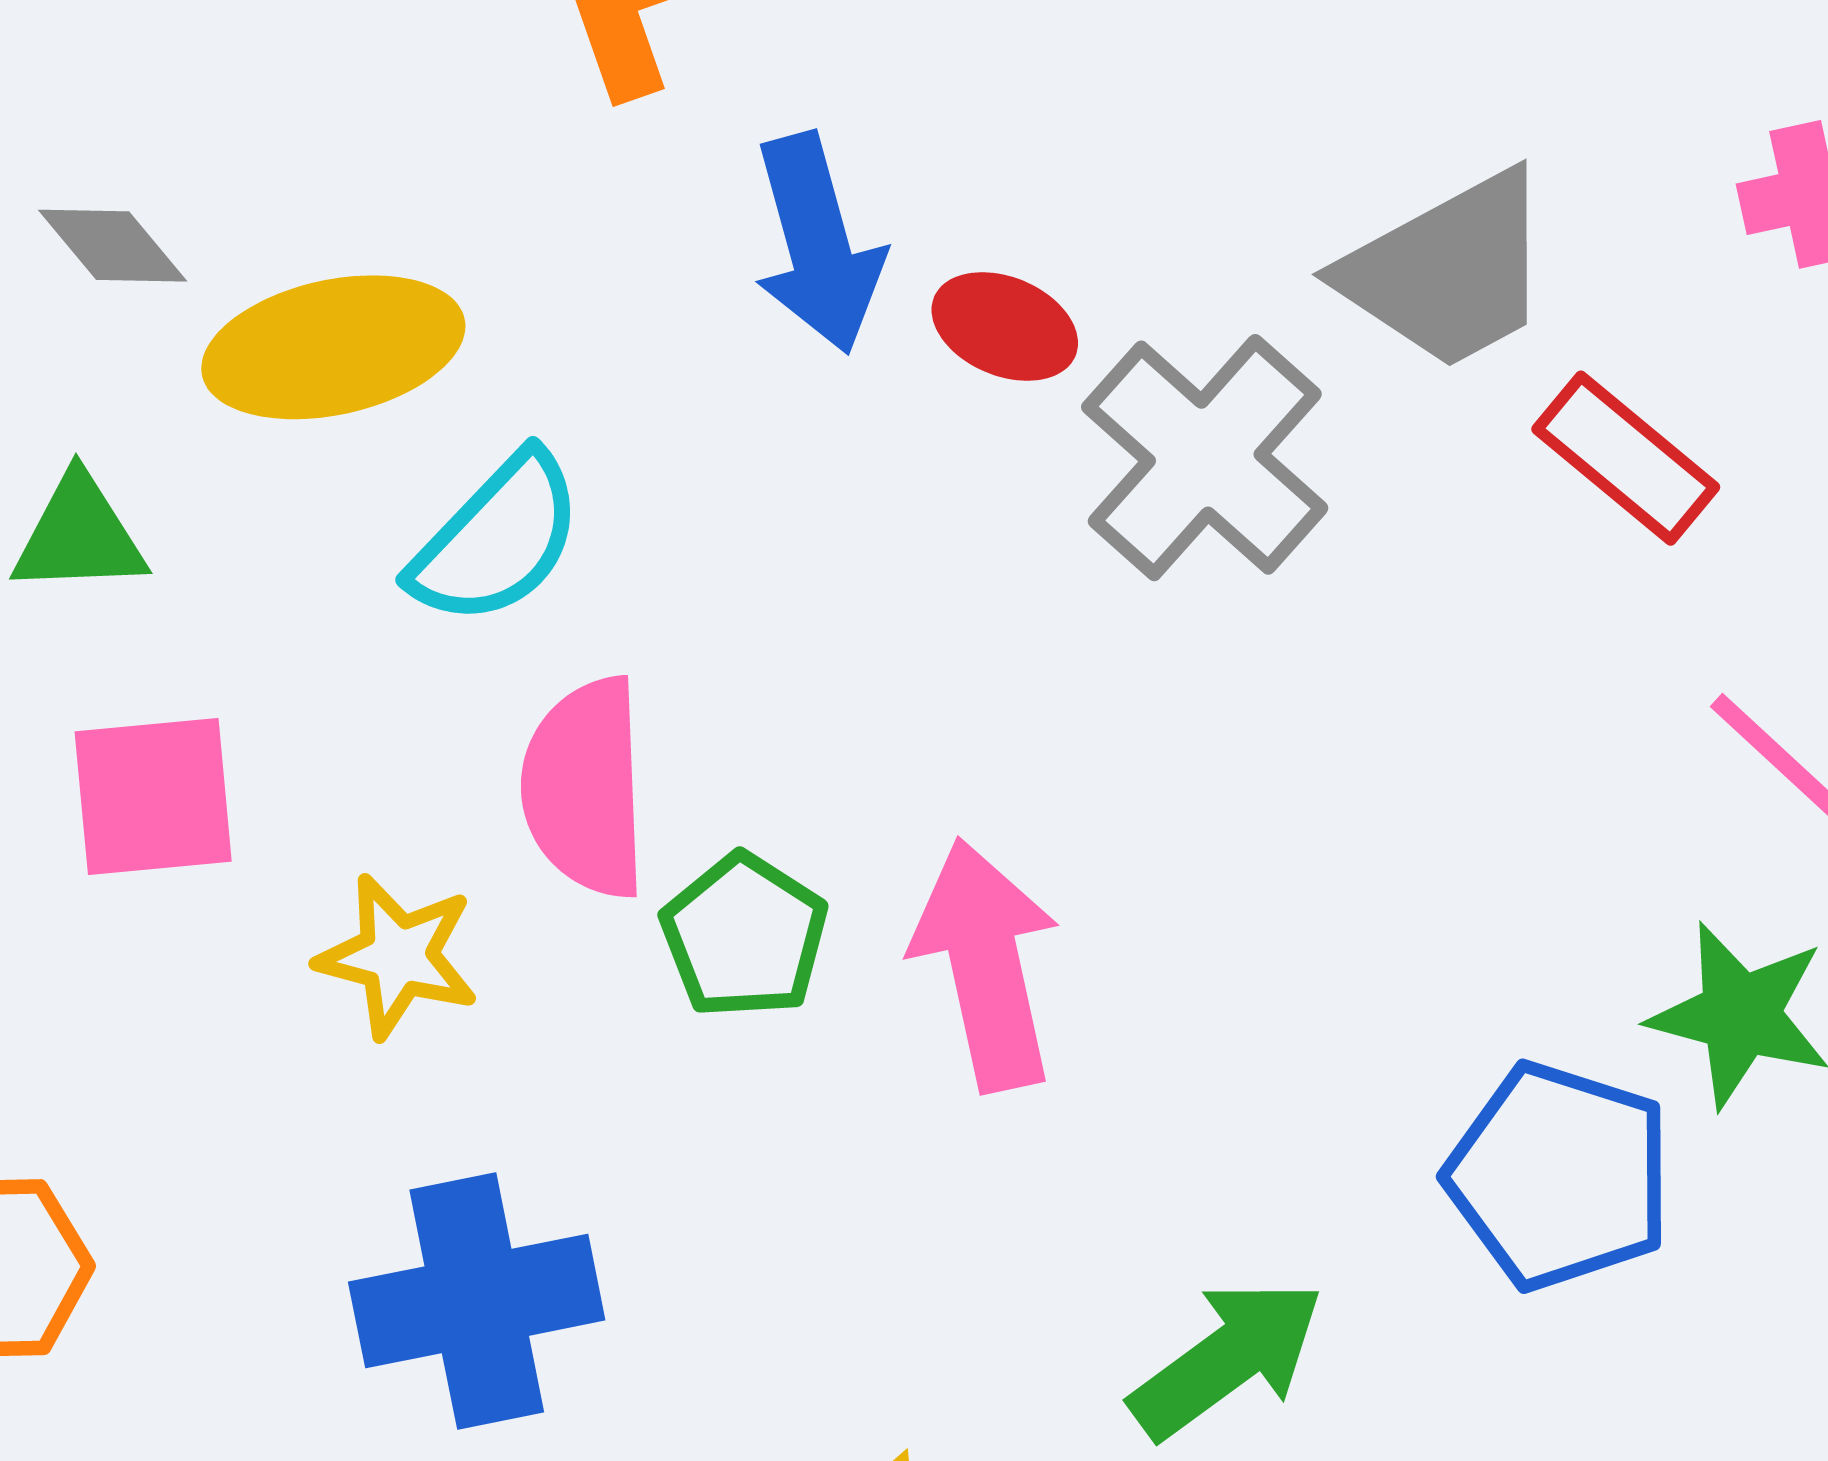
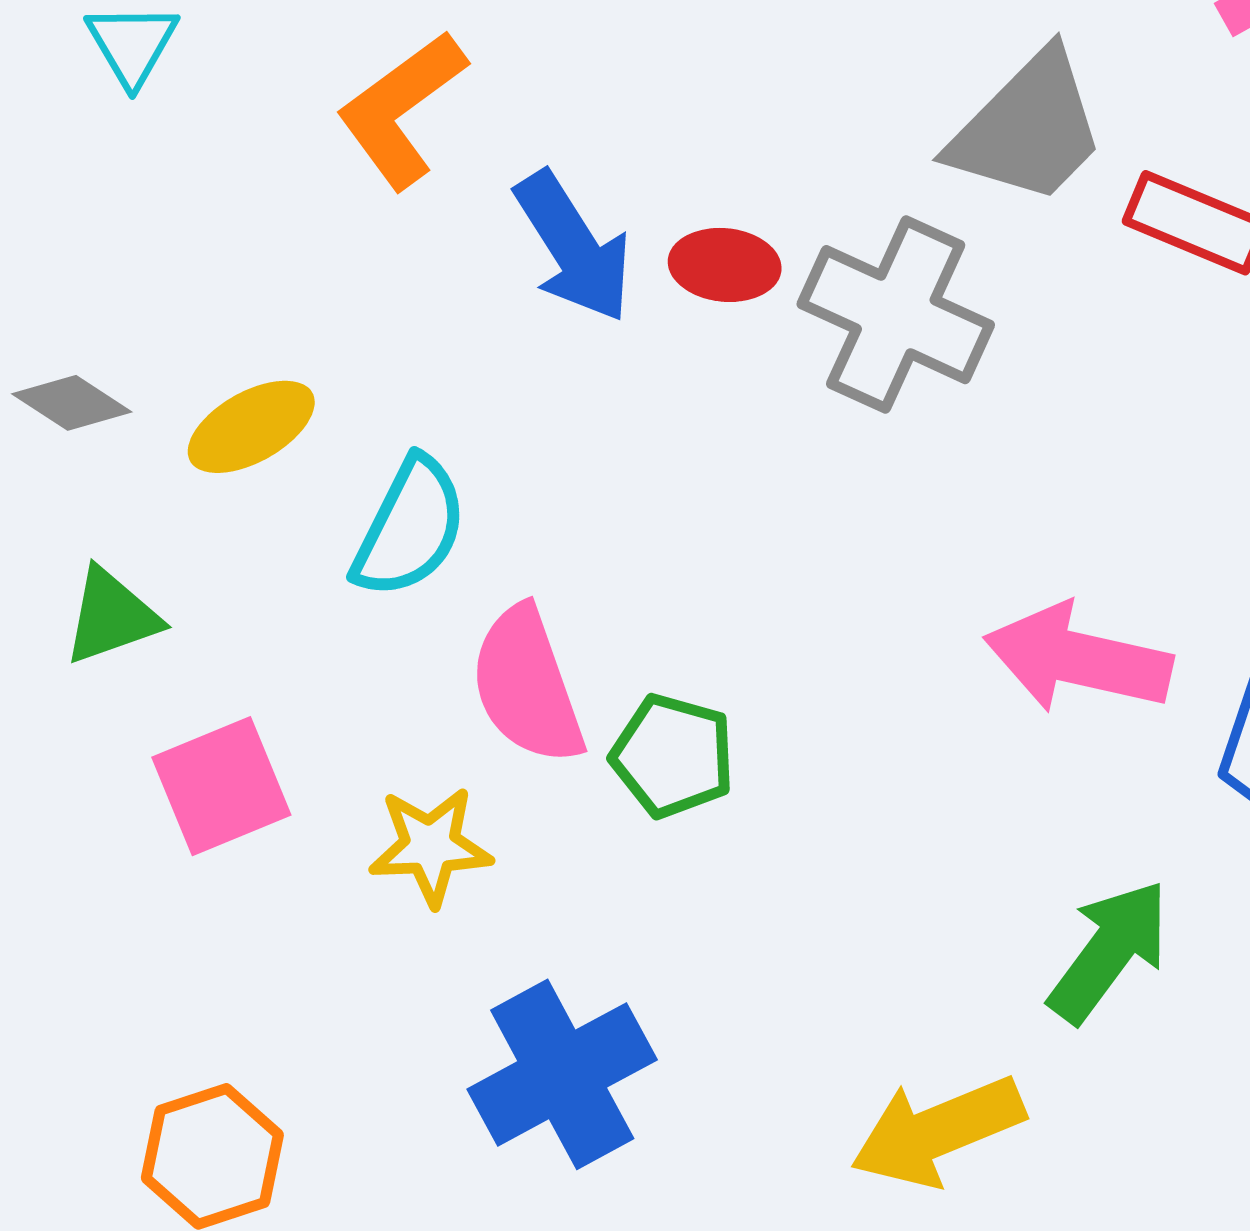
yellow ellipse: (333, 347) -> (251, 427), size x0.7
pink arrow: (986, 965) -> (1078, 659), moved, turned -48

